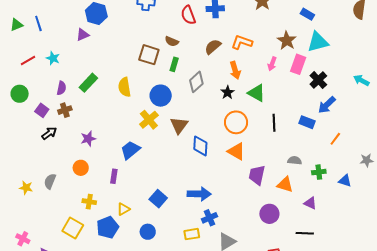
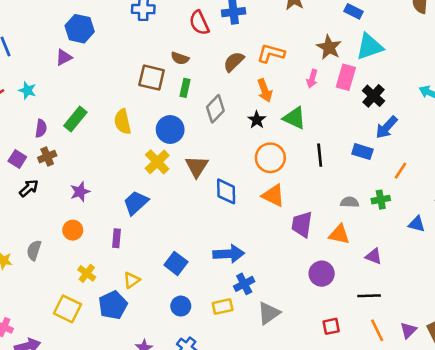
green cross: (319, 172) -> (381, 200), moved
yellow cross: (89, 202) -> (87, 273), turned 32
blue circle: (148, 232) -> (181, 306), moved

